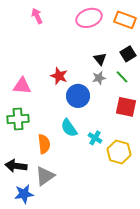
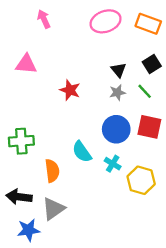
pink triangle: (22, 86) -> (26, 64), moved
blue circle: (78, 96) -> (116, 129), moved

